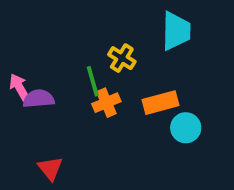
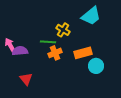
cyan trapezoid: (176, 31) -> (91, 16), turned 50
green line: (93, 81) -> (48, 42), turned -70
red triangle: (50, 168) -> (26, 79), moved

